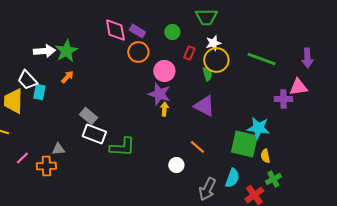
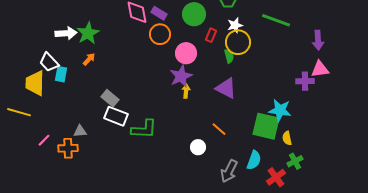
green circle: (172, 32) -> (194, 14), size x1.5
purple arrow: (307, 58) -> (318, 40), moved
green line: (261, 59) -> (276, 20), moved
purple star: (159, 94) -> (181, 76), turned 30

